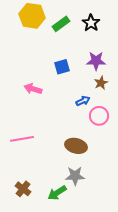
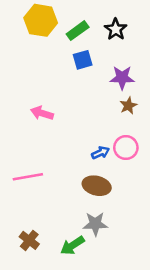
blue square: (62, 67) -> (83, 60), moved
blue arrow: (83, 101) -> (100, 153), moved

